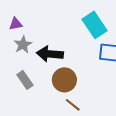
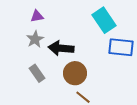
purple triangle: (16, 24) -> (37, 16), moved

